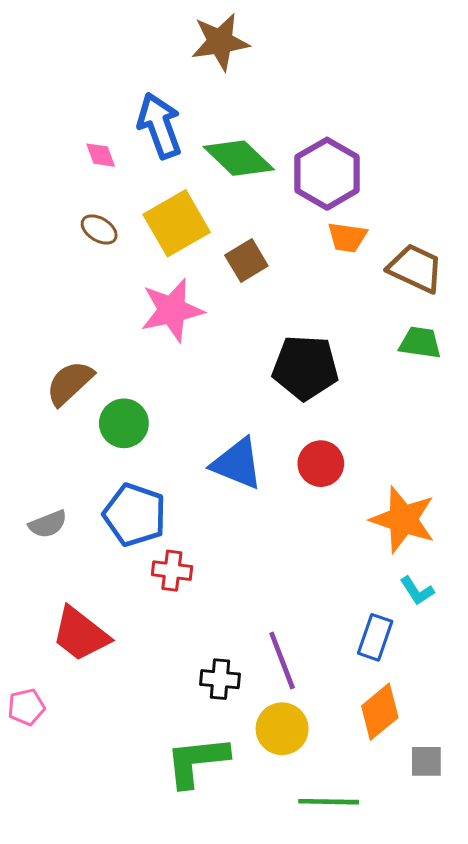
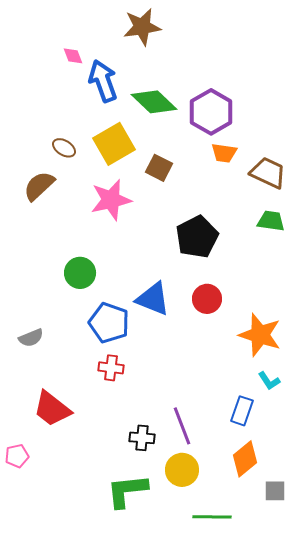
pink diamond: (101, 155) -> (73, 56), moved
brown square: (246, 261) -> (159, 168), turned -32
black pentagon: (305, 367) -> (197, 237), turned -30
brown semicircle: (70, 383) -> (39, 186), moved
blue pentagon: (135, 515) -> (109, 323), moved

